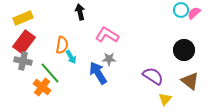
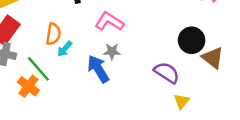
black circle: (184, 50) -> (192, 40), moved
cyan arrow: (71, 57) -> (65, 49), turned 72
brown triangle: (190, 81) -> (213, 58), moved

